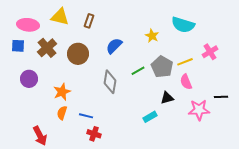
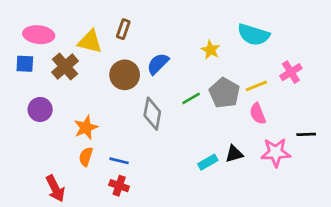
yellow triangle: (60, 17) -> (90, 42), moved
brown circle: (78, 54) -> (125, 75), moved
black triangle: (167, 98) -> (234, 154), moved
red cross: (94, 134) -> (119, 186), moved

